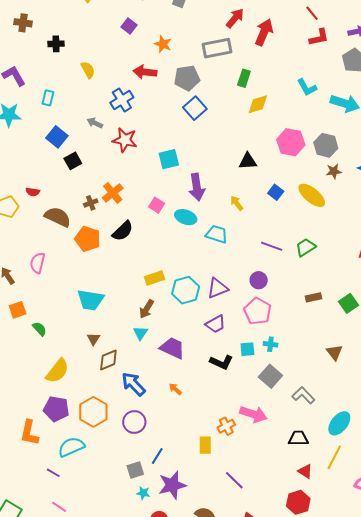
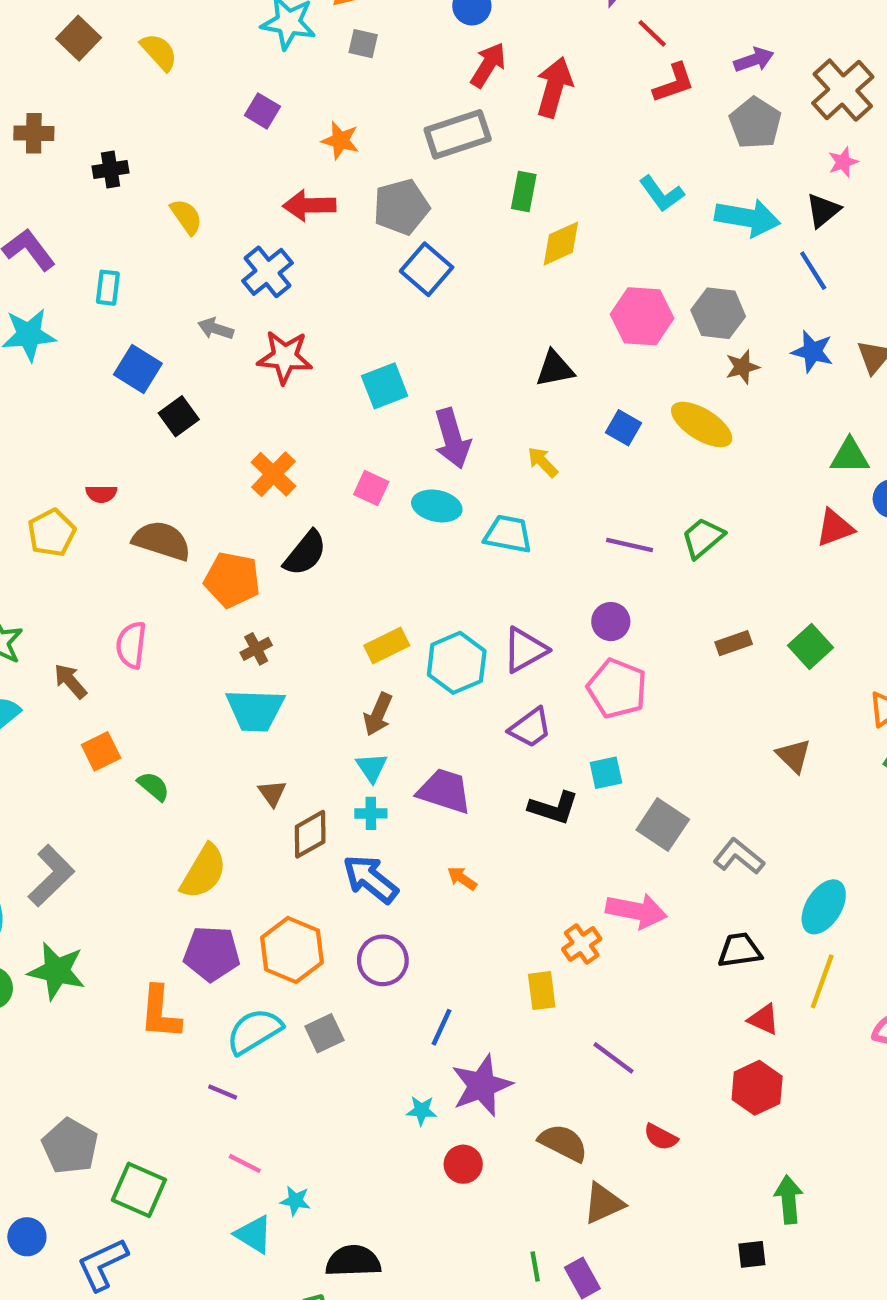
brown cross: (91, 203) -> (256, 649), moved
cyan cross: (270, 344) -> (371, 813), moved
gray square: (135, 470) -> (324, 1033), moved

